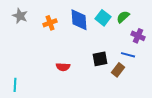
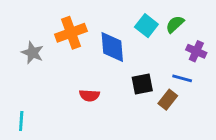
gray star: (20, 16) -> (33, 53), moved
blue diamond: (79, 20) -> (112, 47), moved
orange cross: (50, 23) -> (71, 33), size x1.5

